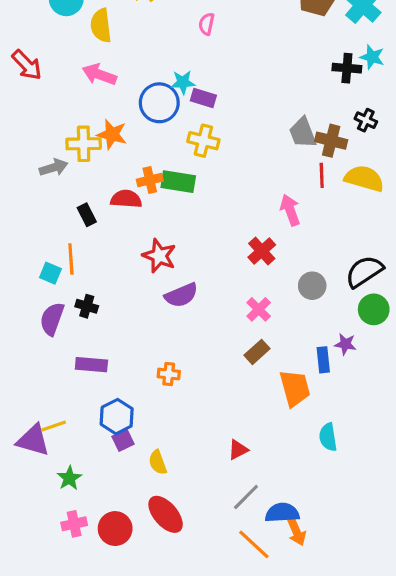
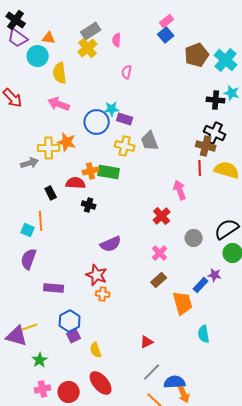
black cross: (366, 120) -> (215, 133), moved, size x1.5
gray trapezoid: (303, 133) -> (150, 141), moved
red star: (159, 256) -> (97, 275), moved
black cross: (87, 306) -> (89, 205), moved
blue rectangle: (323, 360) -> (201, 285), turned 49

